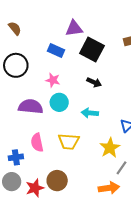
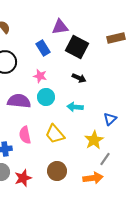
blue rectangle: (56, 51) -> (43, 48), turned 35
yellow trapezoid: (69, 141) -> (55, 134), turned 45
brown circle: (57, 181) -> (57, 171), moved

